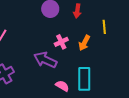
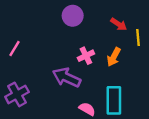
red arrow: (77, 11) -> (119, 24), moved, turned -64

